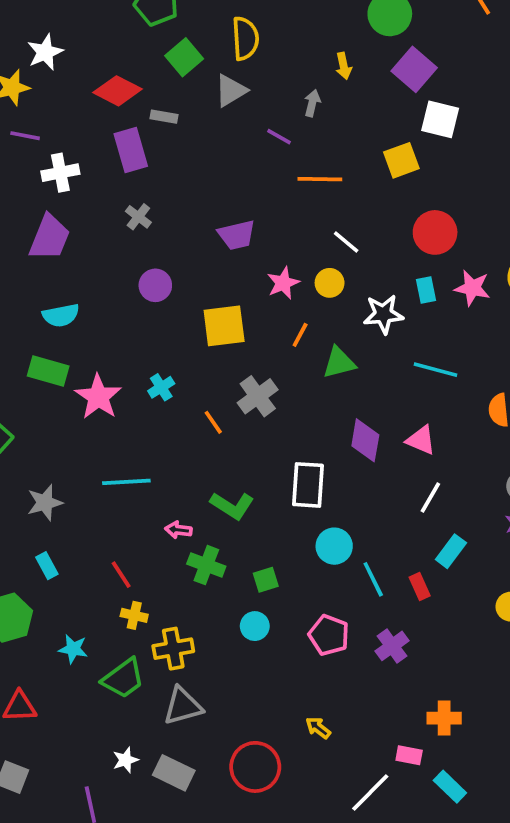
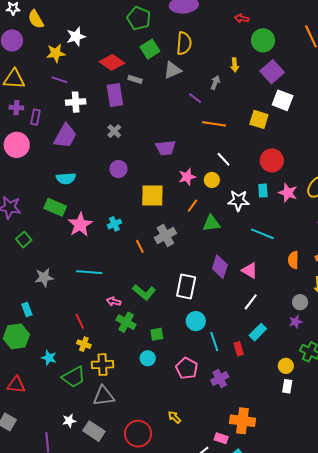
yellow square: (401, 160) -> (259, 119), turned 30
cyan rectangle: (47, 566) -> (27, 310), moved
orange cross: (444, 718) -> (242, 421), size x1.4

